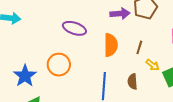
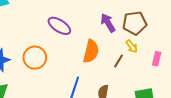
purple arrow: (120, 14) -> (108, 23), turned -132
yellow arrow: (153, 65) -> (132, 46), moved

